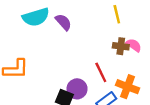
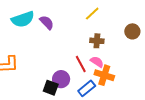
yellow line: (117, 14) -> (92, 14), turned 63
pink semicircle: (134, 45) -> (97, 62), moved

